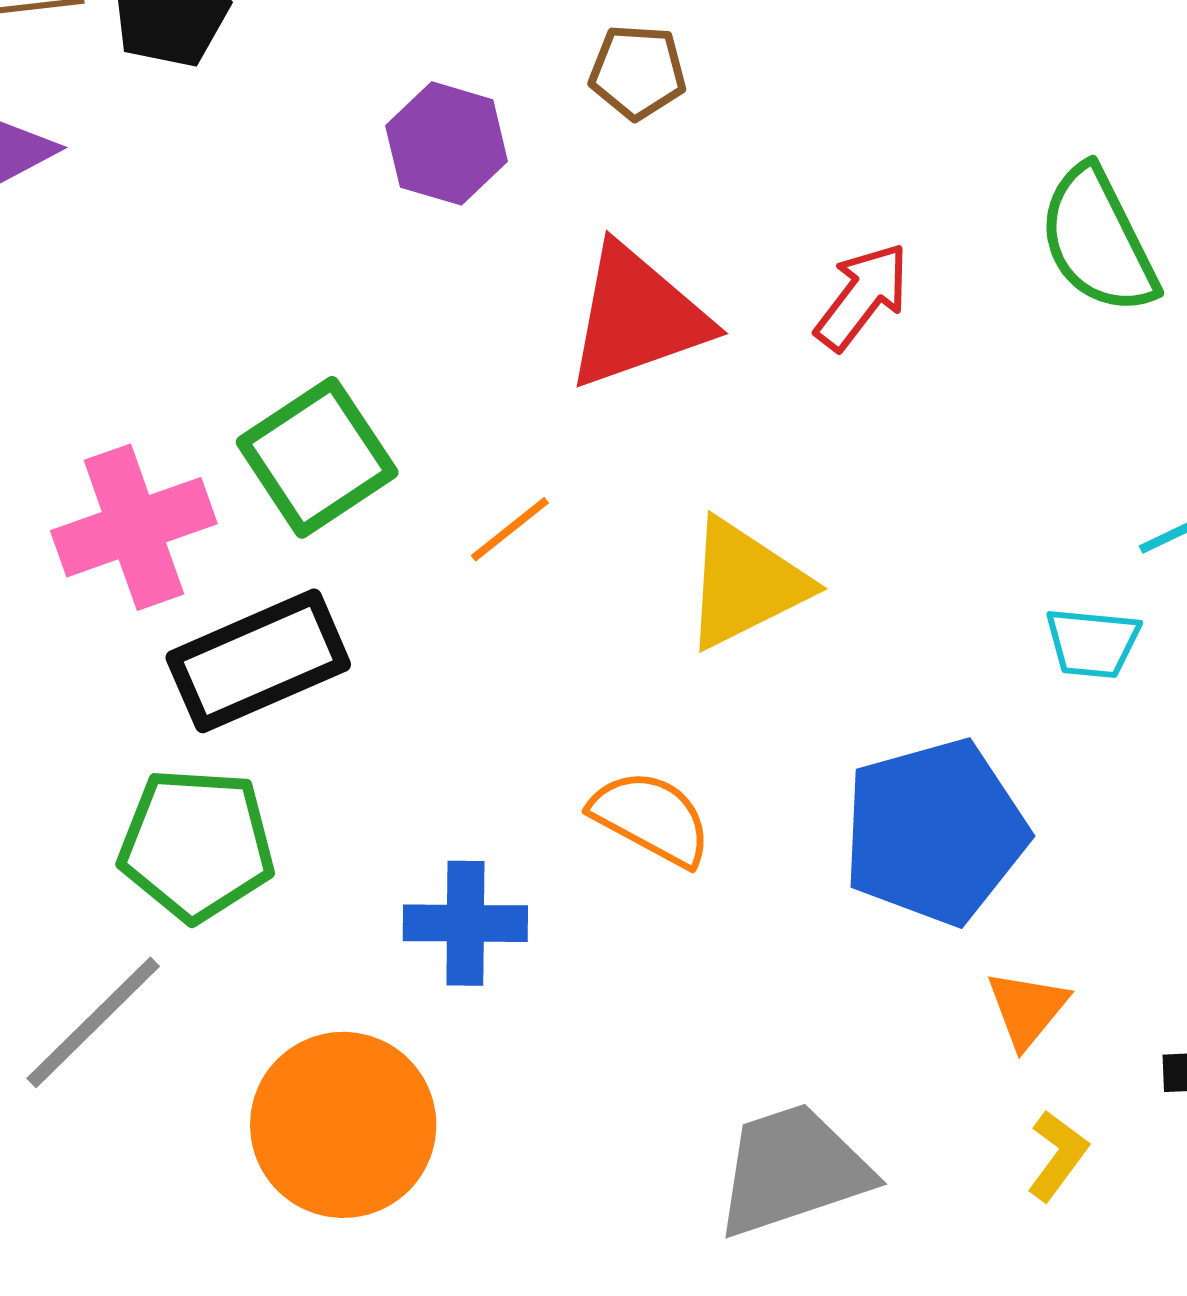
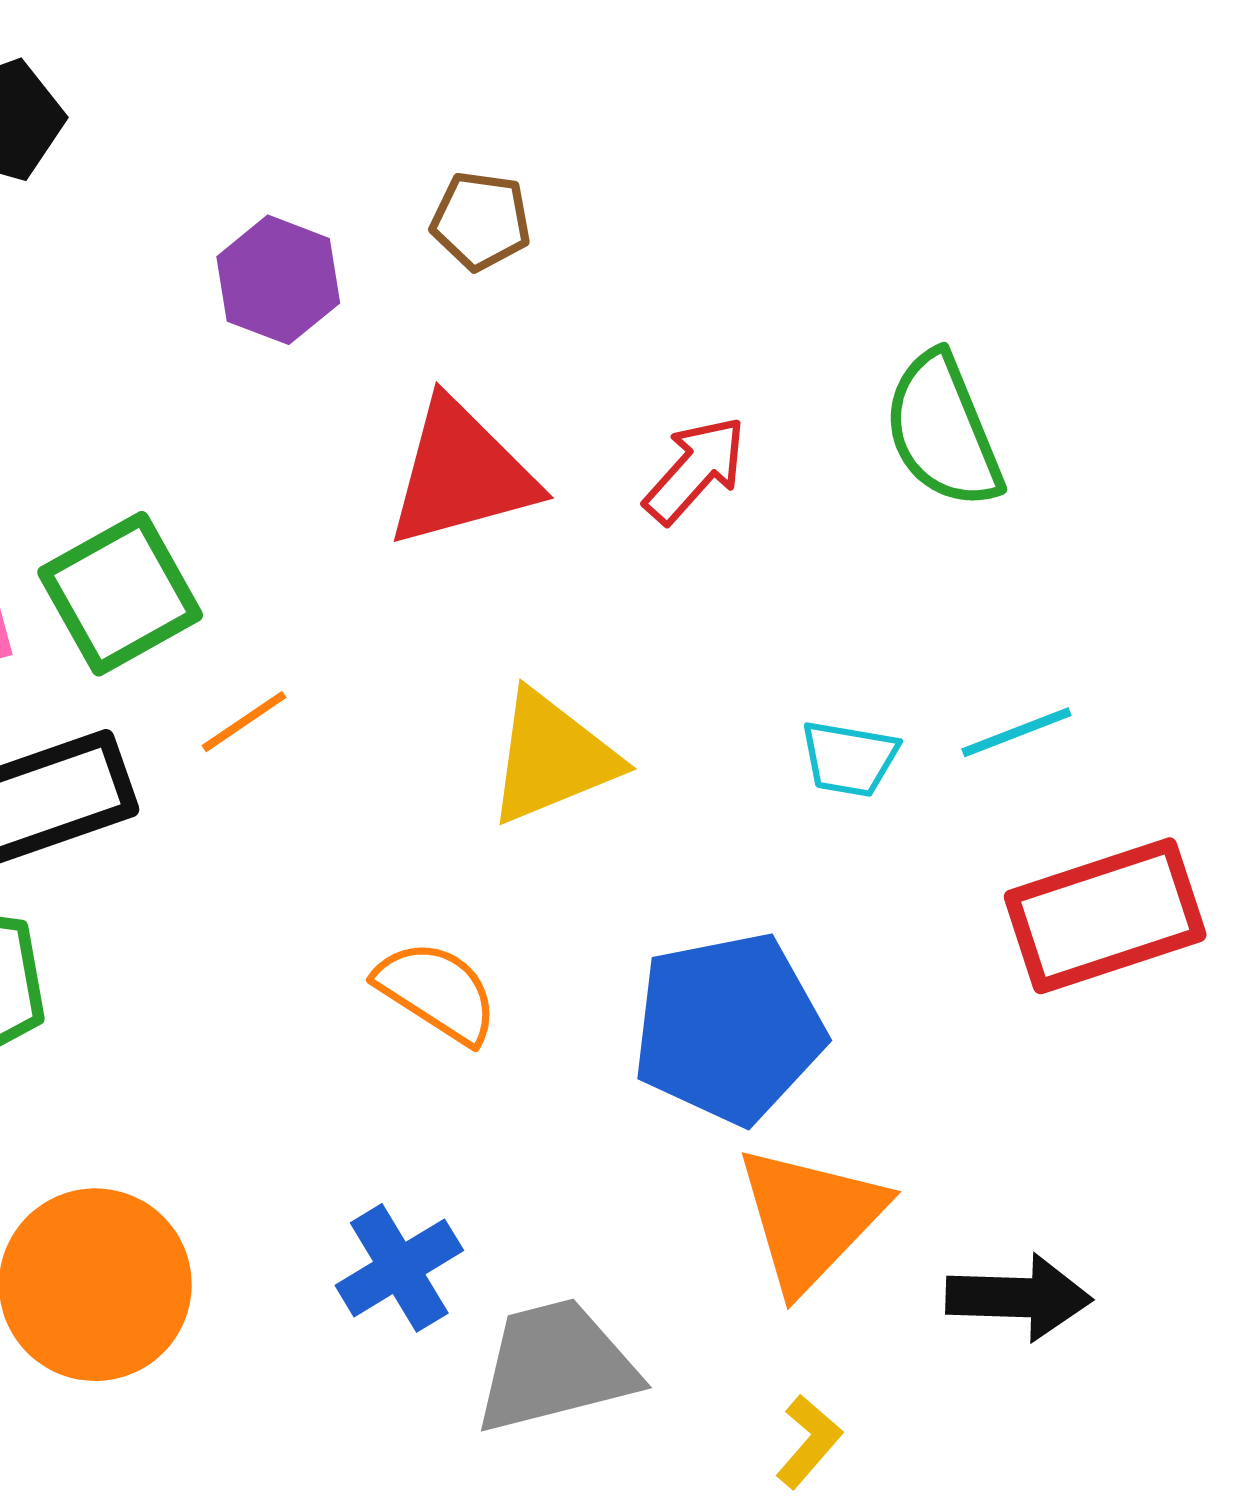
orange line: (510, 529) -> (244, 722), moved
cyan trapezoid: (1092, 643) -> (849, 759), moved
blue cross: (465, 923) -> (399, 1268), moved, turned -36
orange triangle: (1027, 1009) -> (810, 1218), size x1.8
yellow L-shape: (1057, 1156) -> (809, 1442), moved

